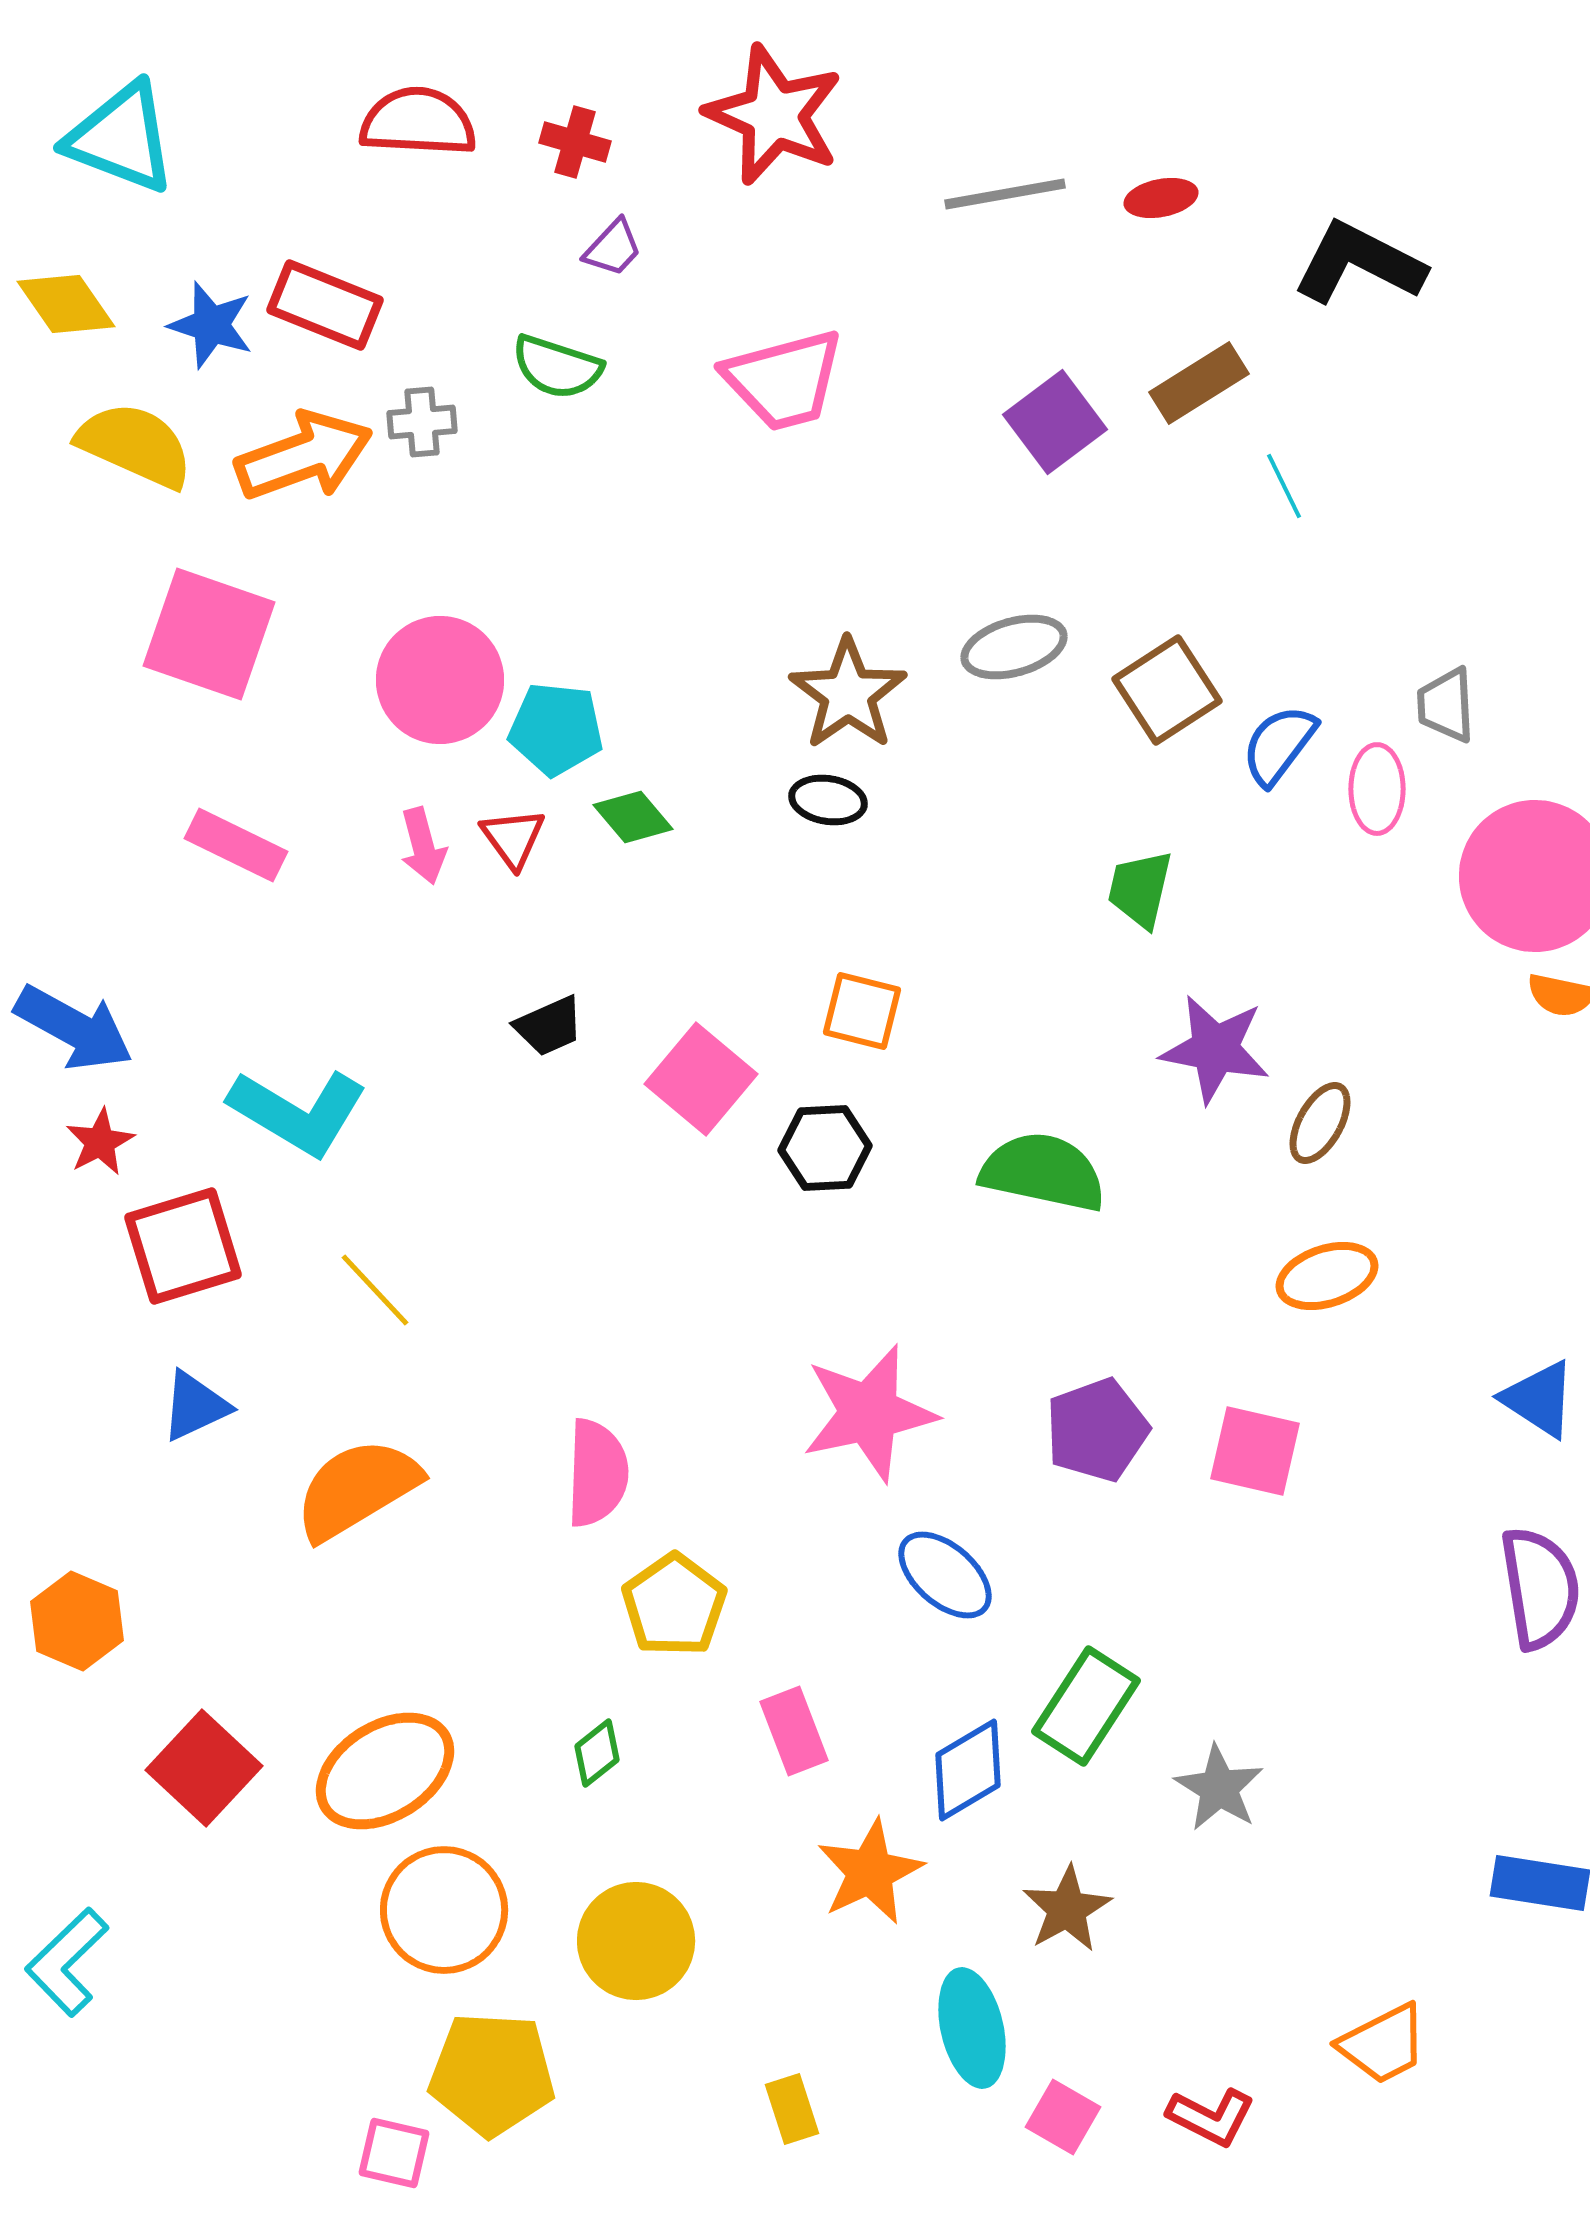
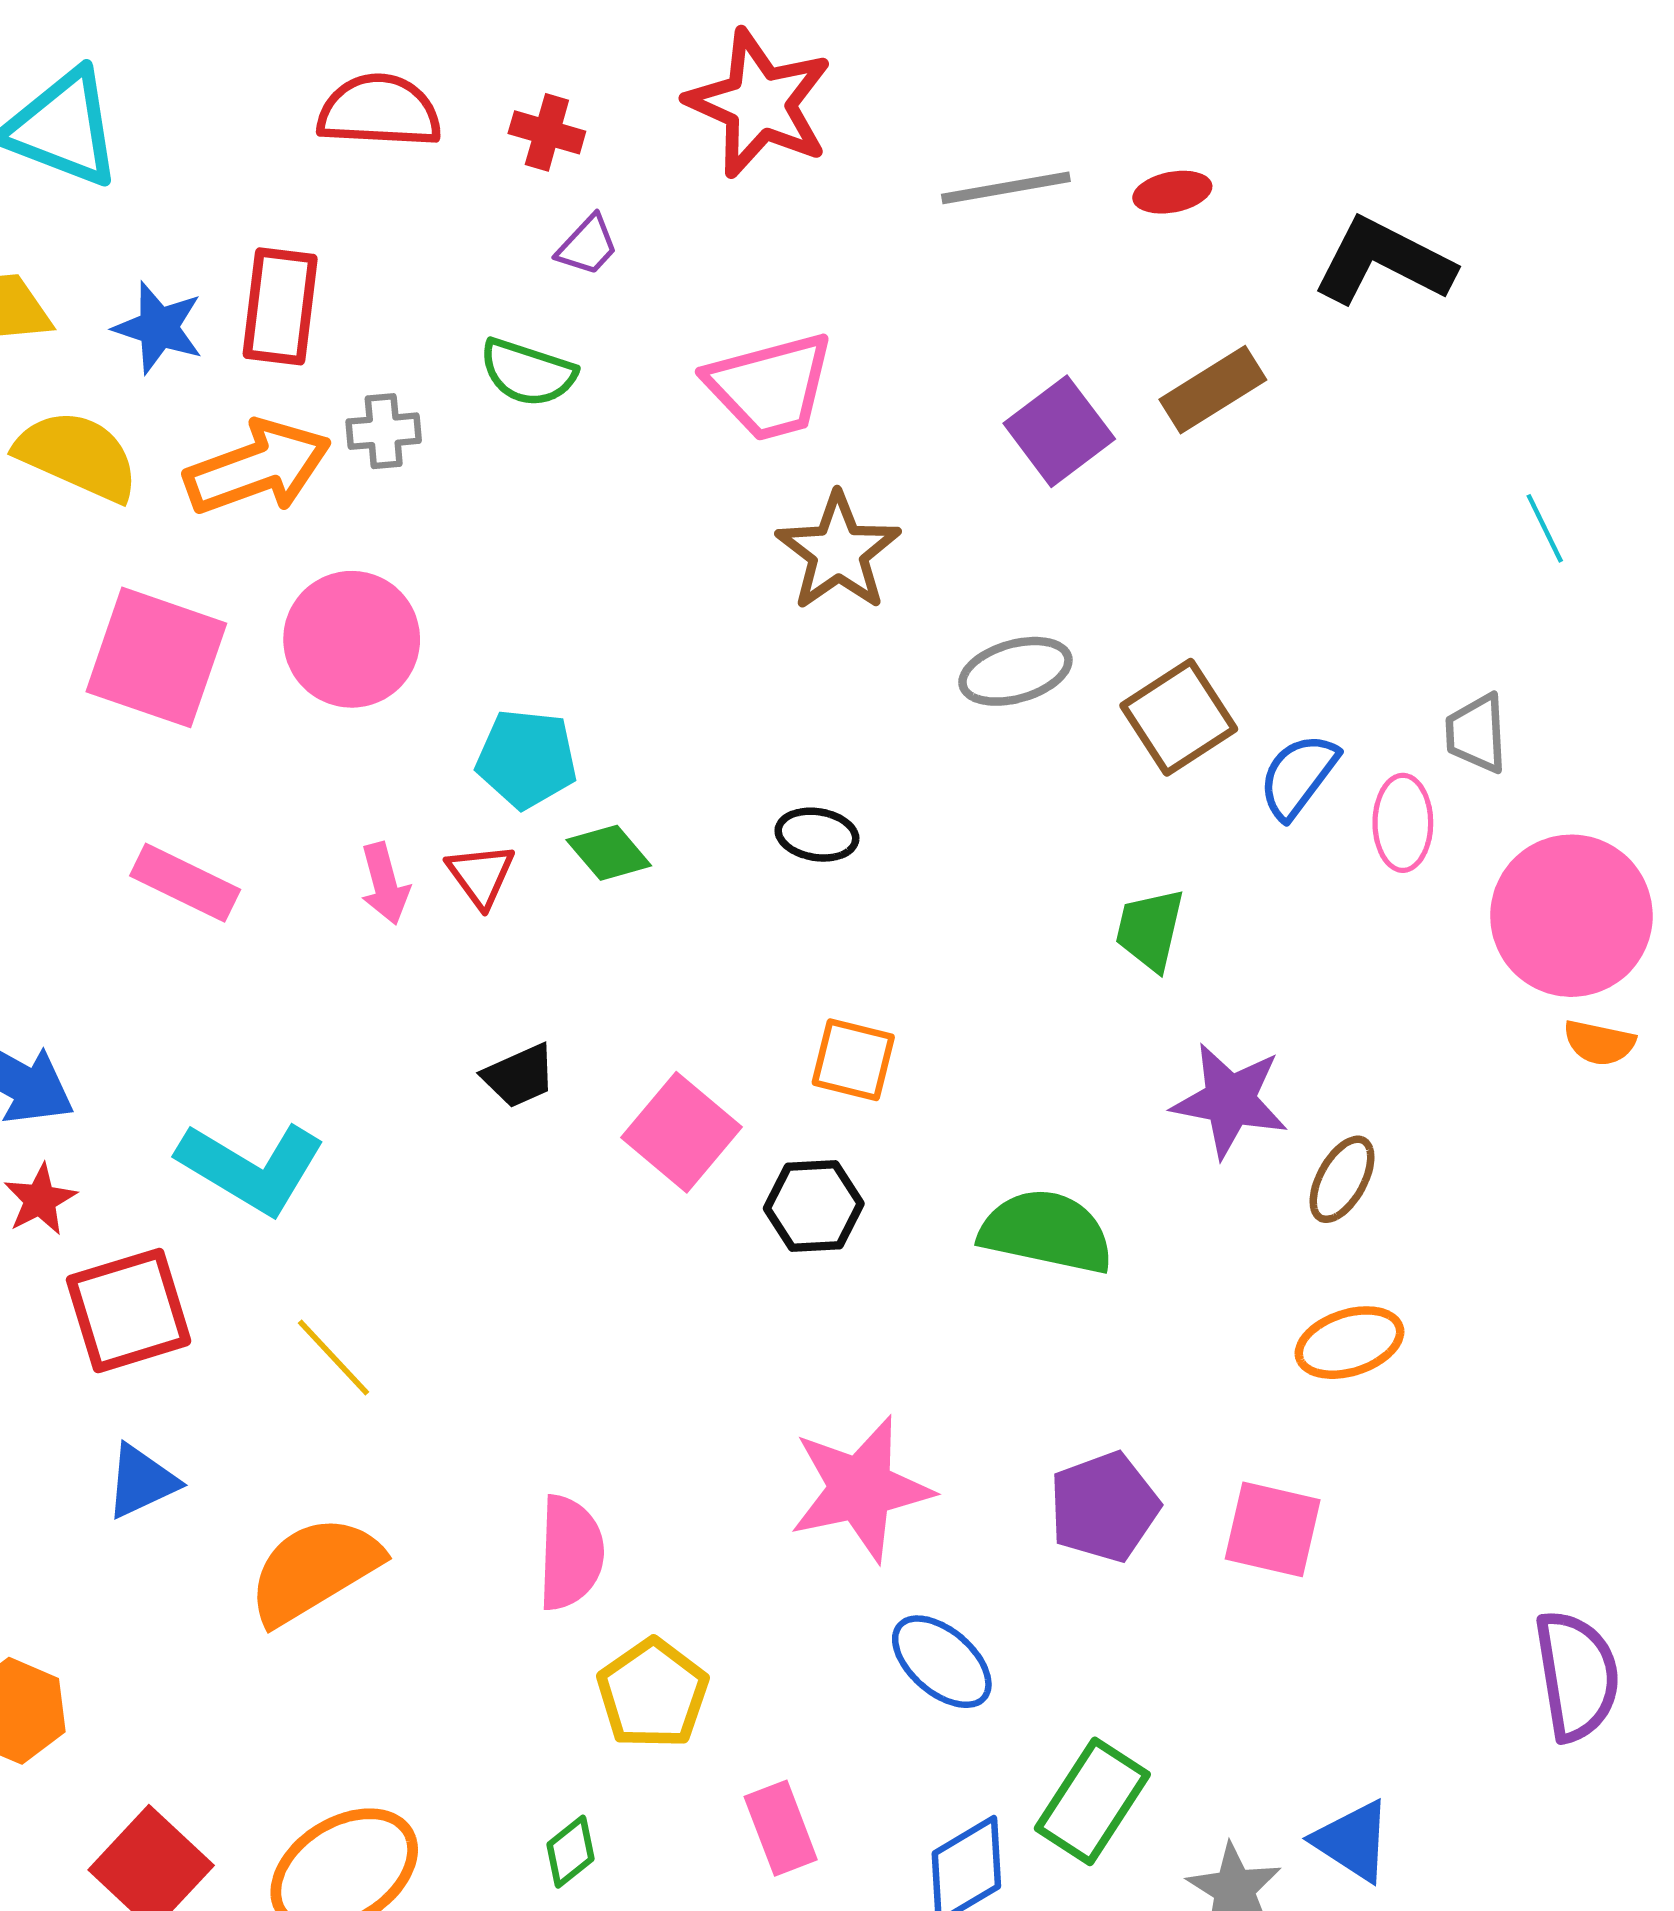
red rectangle: (325, 305) -> (280, 306), turned 75
cyan line: (1284, 486) -> (1545, 528), moved
pink circle: (440, 680) -> (352, 639), moved
brown star: (848, 694) -> (838, 552), moved
blue triangle: (1539, 1399) -> (1353, 1841), moved

